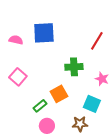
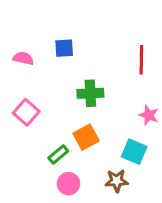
blue square: (44, 33) -> (64, 48), size x0.6
red line: (97, 41) -> (141, 60), turned -30
green cross: (74, 67) -> (90, 93), moved

